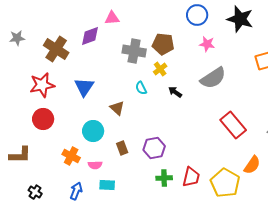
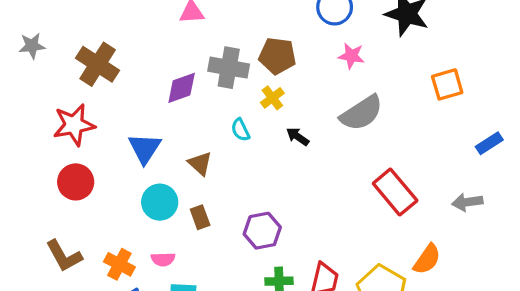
purple diamond: (90, 36) -> (182, 88), moved
blue triangle: (84, 87) -> (145, 148), moved
brown rectangle: (122, 148) -> (200, 217), moved
brown L-shape: (20, 155) -> (64, 256), moved, turned 60
orange cross: (71, 156) -> (119, 264), moved

